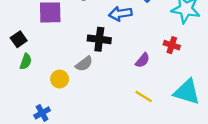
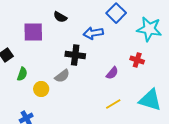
green semicircle: (26, 61) -> (22, 74), moved
yellow line: (144, 97) -> (113, 104), turned -63

